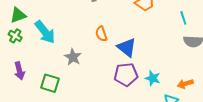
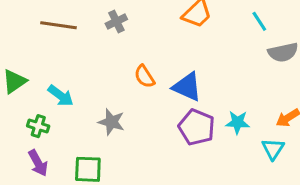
cyan arrow: (45, 32) -> (61, 96), size x0.7
green cross: (15, 36) -> (38, 126), moved
purple pentagon: (126, 75) -> (197, 127), turned -30

